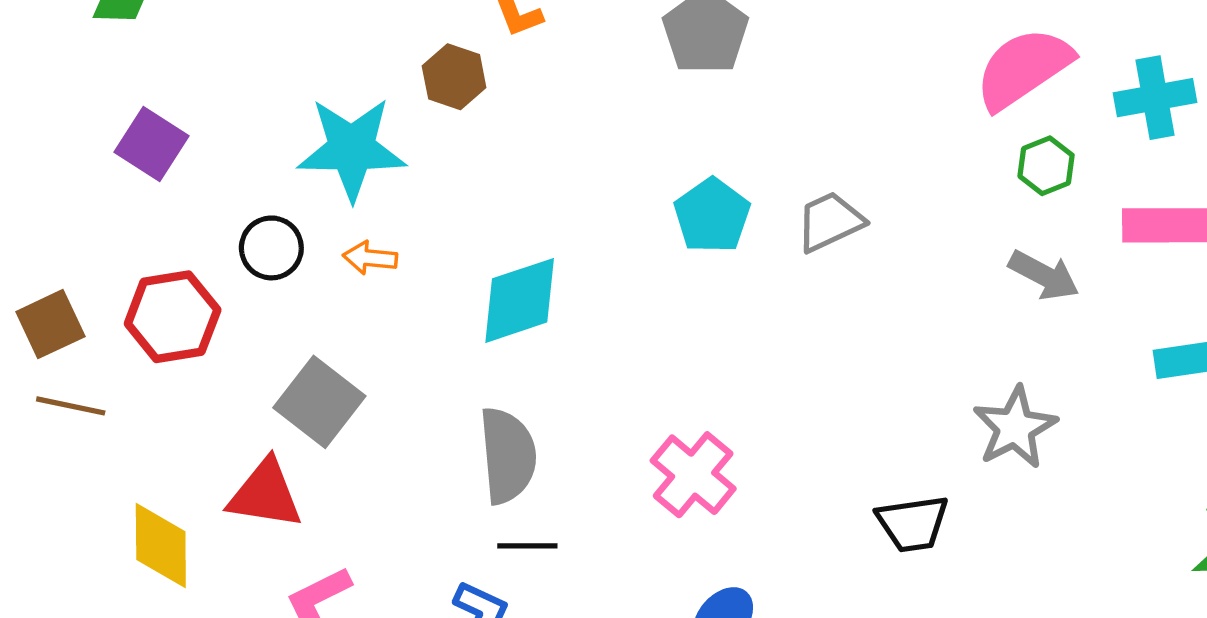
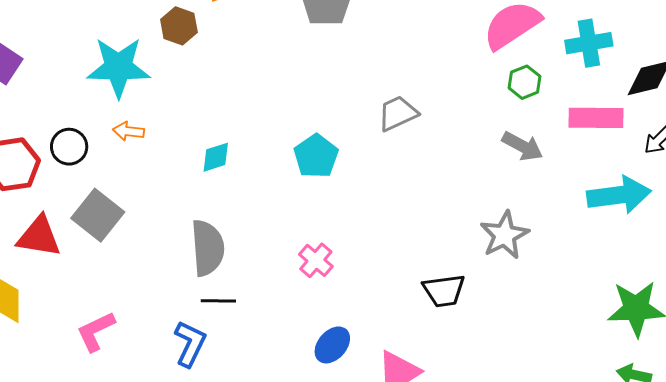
cyan pentagon: (712, 216) -> (316, 156), moved
black circle: (271, 248) -> (69, 147), moved
cyan diamond: (520, 300) -> (216, 157), size x0.6
pink cross: (693, 475) -> (316, 260), size x0.7
red triangle: (265, 494) -> (39, 237), moved

